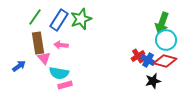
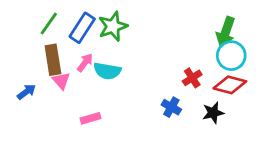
pink arrow: (61, 45) -> (85, 63), turned 120
blue cross: (148, 60) -> (171, 107), moved
cyan semicircle: (59, 73) -> (107, 71), moved

